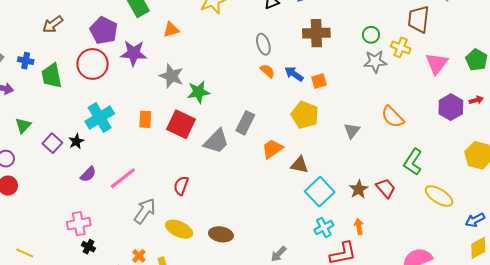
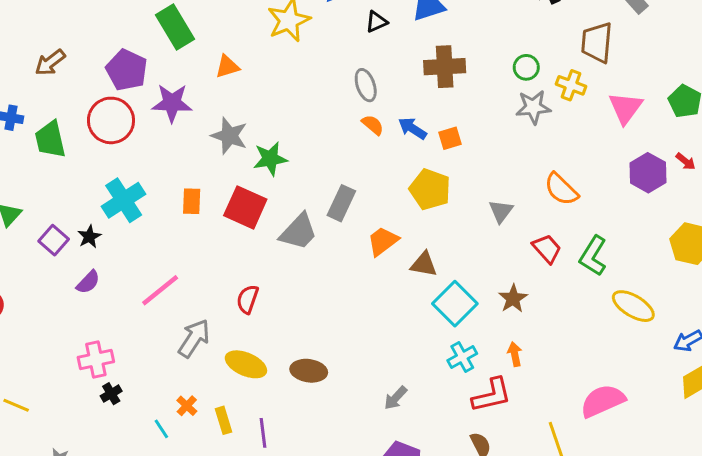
red arrow: (476, 100) -> (686, 161), turned 56
purple semicircle: (88, 174) -> (88, 282), moved
red trapezoid: (386, 188) -> (547, 249), moved
black cross: (88, 247) -> (111, 394), turned 32

